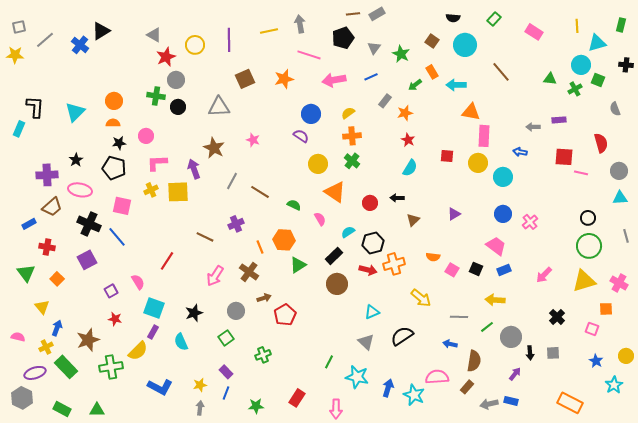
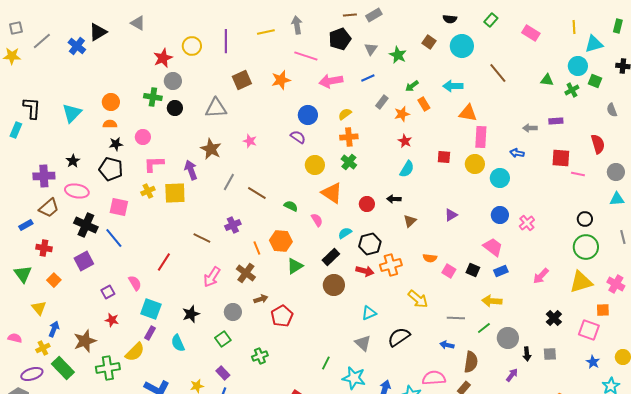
gray triangle: (154, 35) -> (138, 23), moved
orange rectangle: (432, 72) -> (424, 104), moved
pink square: (592, 329) -> (589, 330), size x1.5

